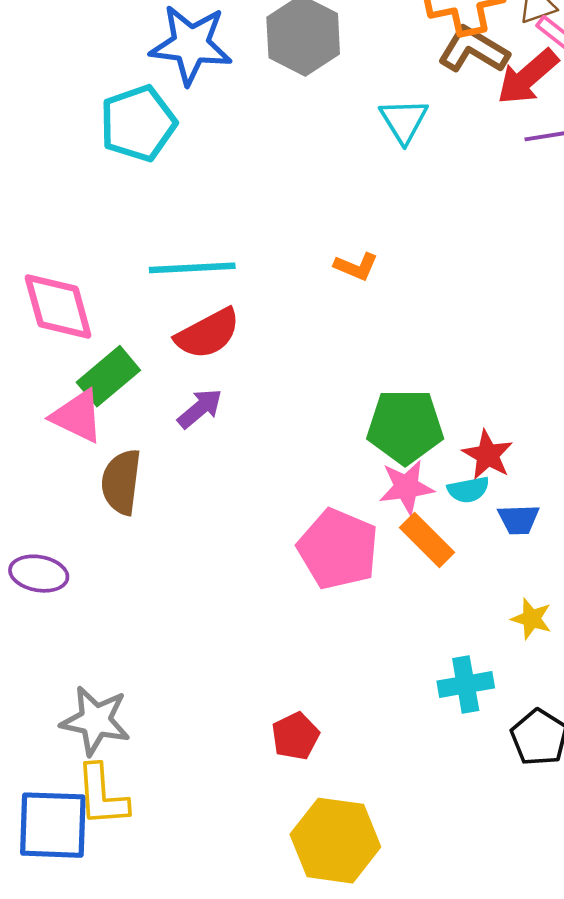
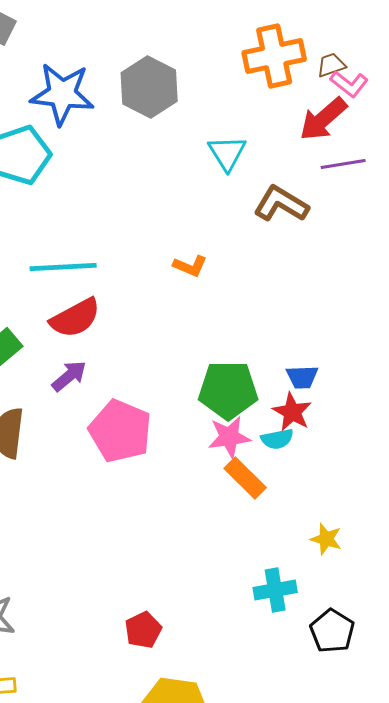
brown L-shape: (473, 50) -> (281, 204), moved
blue trapezoid: (519, 519) -> (302, 377), moved
pink pentagon: (338, 549) -> (120, 431), moved

